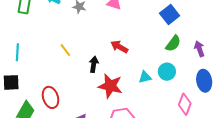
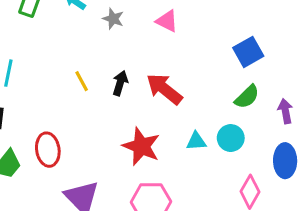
red arrow: (119, 47) -> (164, 89), size x1.4
black arrow: (94, 64) -> (120, 83), moved

